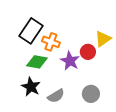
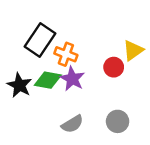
purple star: (70, 61) -> (72, 79), moved
black star: (31, 87) -> (19, 85), moved

